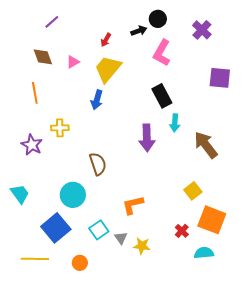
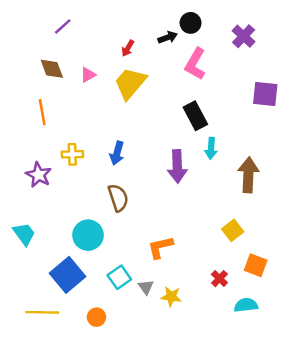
blue arrow: (97, 100) -> (117, 153), moved
brown arrow: (206, 145) -> (248, 175), turned 40
orange square: (212, 220) -> (256, 265), size x0.7

